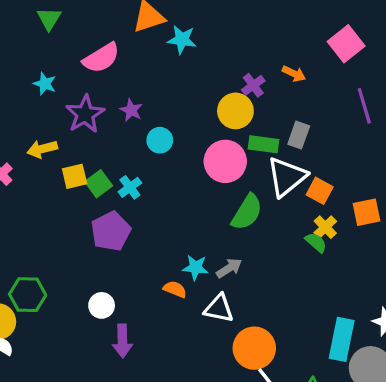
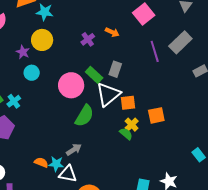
purple star: (131, 110) -> (23, 52), moved
yellow circle: (235, 111) -> (42, 40), moved
green rectangle: (264, 144) -> (94, 75), turned 36
orange square: (320, 191) -> (128, 103), turned -35
cyan star: (196, 267) -> (56, 164), moved

